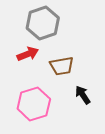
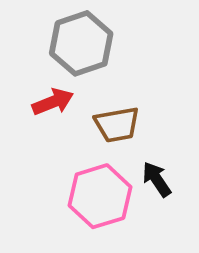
pink hexagon: (34, 104) -> (100, 196), moved

